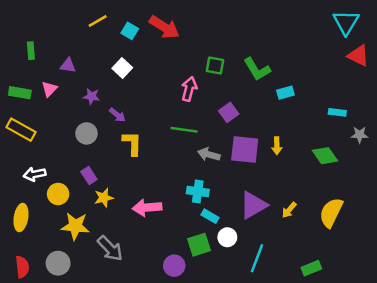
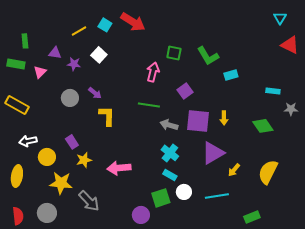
yellow line: (98, 21) -> (79, 31), moved
cyan triangle: (346, 22) -> (280, 18), size x0.6
green rectangle: (20, 93) -> (16, 64), moved
purple star: (91, 96) -> (74, 64), moved
gray circle: (86, 133) -> (70, 98), moved
cyan cross: (198, 192) -> (170, 153), moved, turned 30
purple triangle: (253, 205) -> (213, 153), moved
cyan line: (257, 258) -> (217, 196), moved, turned 60

